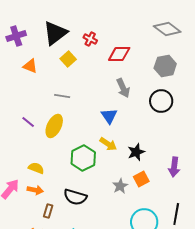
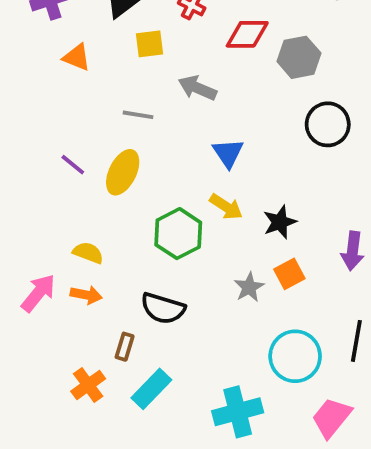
yellow square: (68, 59) -> (149, 44), turned 35
gray hexagon: (165, 66) -> (299, 57), moved
gray arrow: (123, 88) -> (197, 88), moved, turned 138
brown rectangle: (48, 211) -> (125, 347), moved

